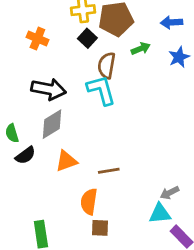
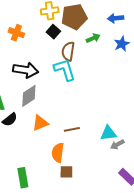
cyan triangle: (160, 214) -> (108, 133), moved

